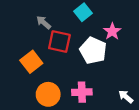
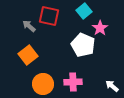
cyan square: (83, 12) -> (84, 11), moved
gray arrow: (44, 22) -> (29, 26), moved
red square: (59, 42) -> (49, 16), moved

